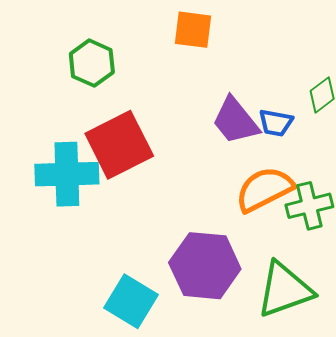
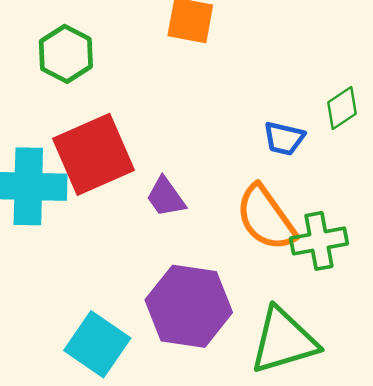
purple trapezoid: (235, 121) -> (166, 197), moved, size x0.7
orange semicircle: (264, 189) -> (266, 218), turned -102

